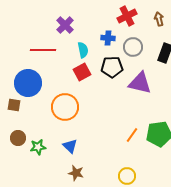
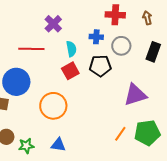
red cross: (127, 16) -> (115, 15), turned 30
purple triangle: (140, 83) -> (135, 95), moved, turned -30
blue triangle: (70, 146) -> (58, 145), turned -35

